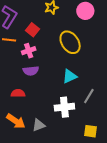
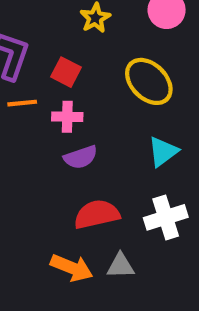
pink cross: (29, 51) -> (67, 117), turned 32
red semicircle: (18, 93) -> (97, 214), moved, size x1.5
gray triangle: (39, 125) -> (121, 266), turned 32

